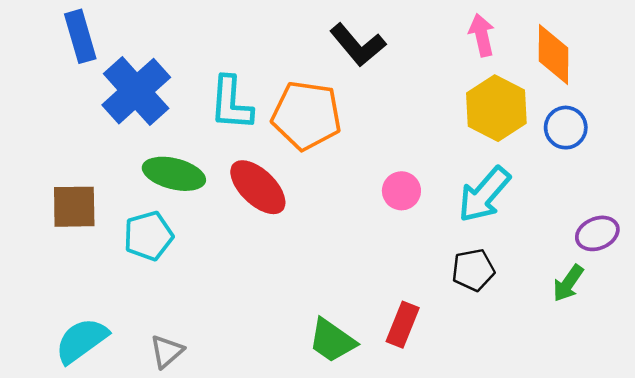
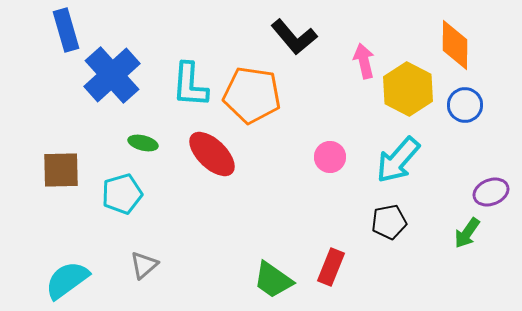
pink arrow: (482, 35) -> (364, 61), moved
green ellipse: (174, 174) -> (143, 143), size x0.6
gray triangle: (167, 351) -> (144, 265), moved

